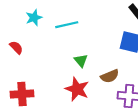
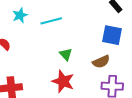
brown semicircle: (110, 76) -> (101, 62), moved

